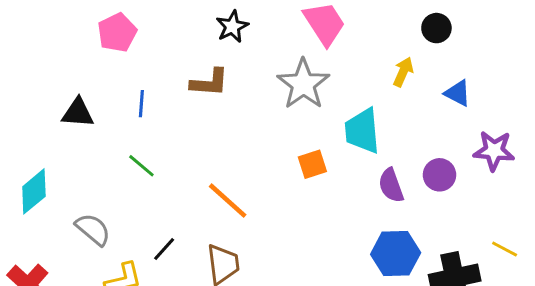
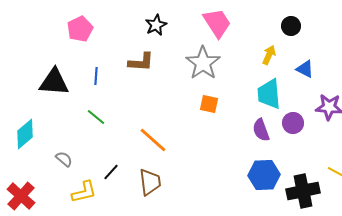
black triangle: (78, 113) -> (54, 82), size x1.4
cyan trapezoid: (362, 131) -> (269, 94), moved
orange square: (312, 164) -> (209, 104), moved, turned 30
gray semicircle: (93, 229) -> (64, 159), size x0.7

